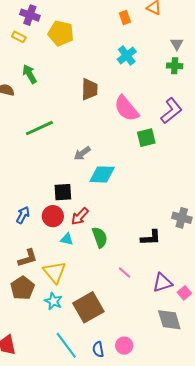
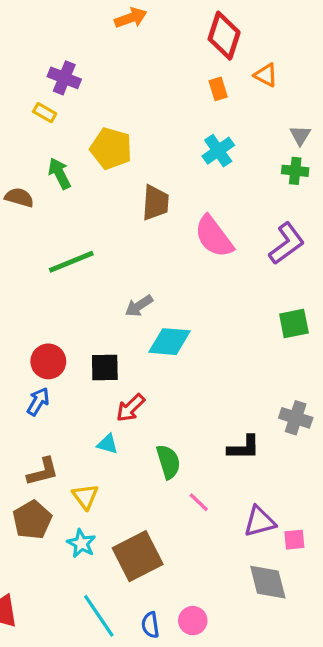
yellow pentagon: (61, 33) -> (111, 148), moved
green square: (146, 138) -> (294, 323), moved
red circle: (53, 216) -> (48, 361), moved
green semicircle: (100, 237) -> (168, 462), moved
yellow triangle: (55, 272) -> (85, 497), size x0.7
pink square: (184, 293) -> (294, 540), turned 32

